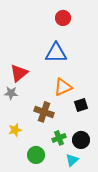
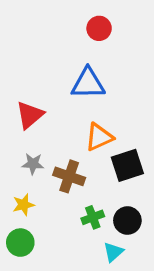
gray star: (11, 93) -> (33, 164), moved
black square: (81, 105) -> (127, 165), size x1.5
green circle: (36, 155) -> (20, 243), moved

